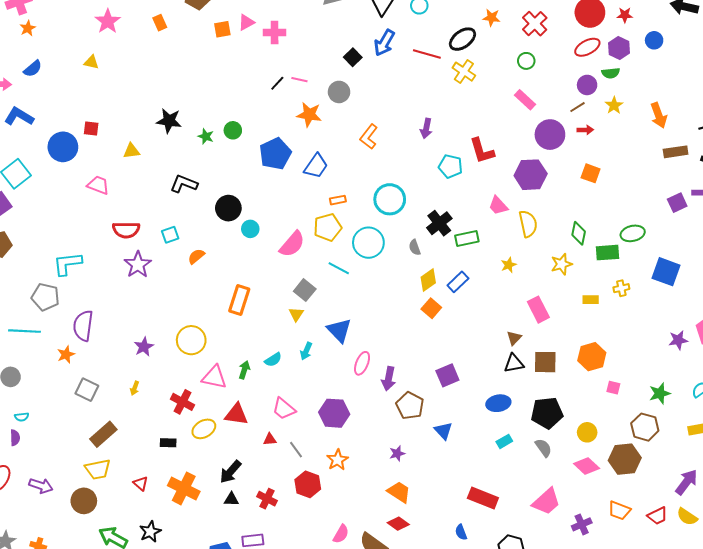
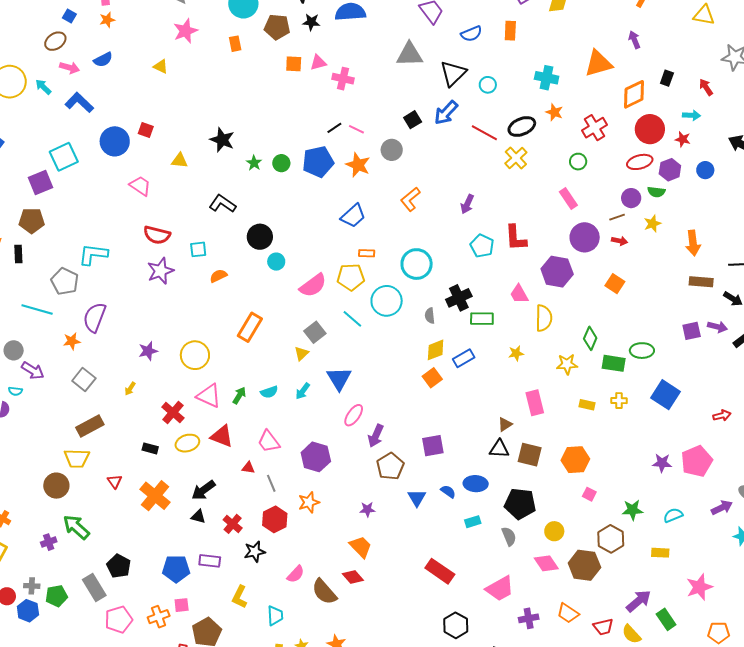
blue pentagon: (275, 154) -> (318, 162), moved
purple arrow: (41, 486) -> (33, 371), moved
black star: (150, 532) -> (255, 552), moved
blue semicircle: (461, 532) -> (448, 492), moved, turned 133

